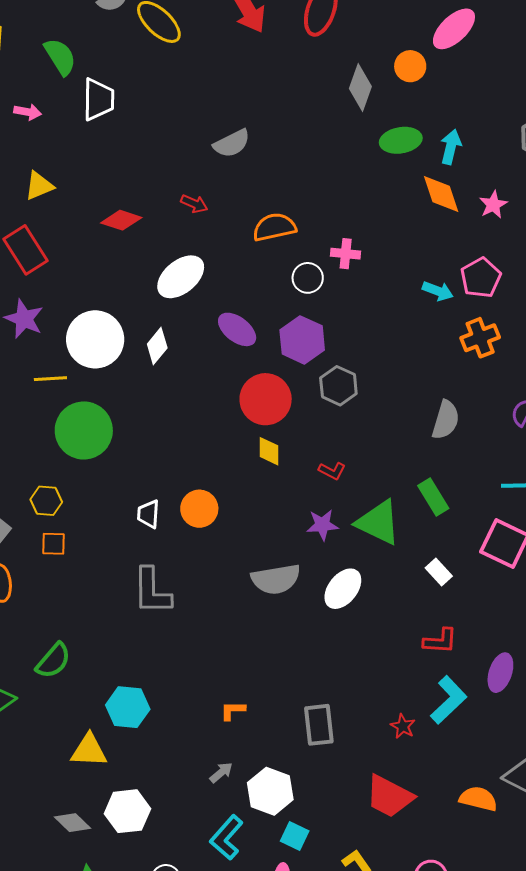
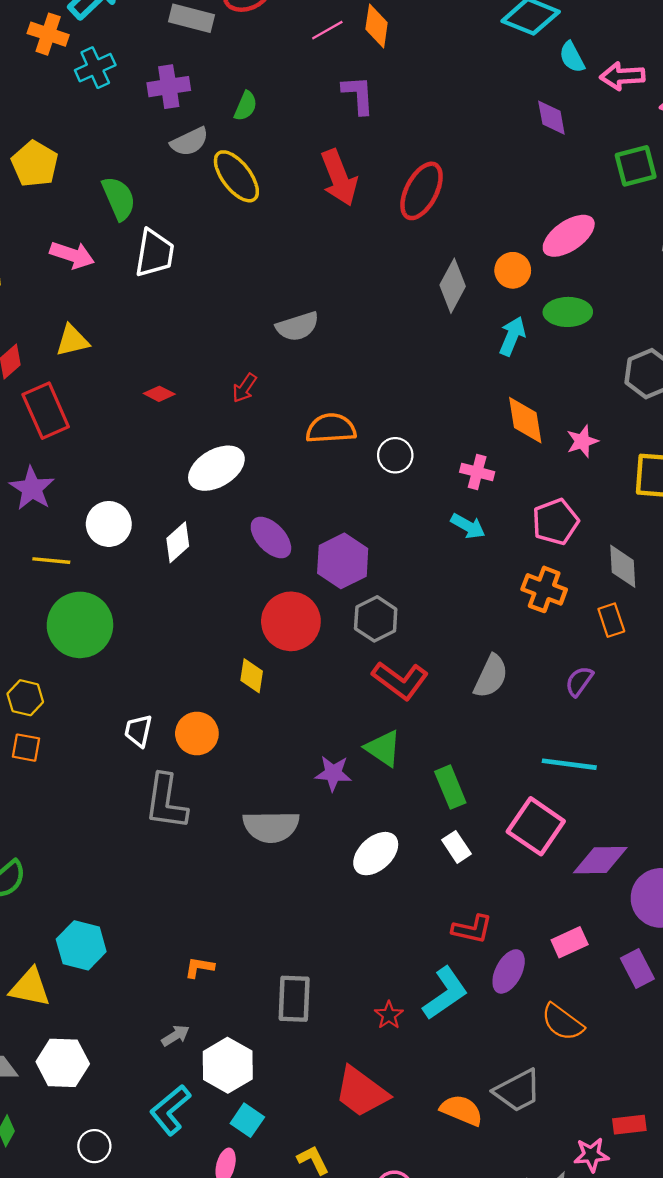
pink arrow: (28, 112) -> (72, 255), size x1.4
green ellipse: (401, 140) -> (568, 312), moved
cyan arrow: (451, 147) -> (512, 336), moved
red arrow: (194, 204) -> (244, 388), turned 92
red diamond: (121, 220) -> (159, 394), size x0.7
pink cross: (346, 254) -> (477, 472), moved
white circle: (308, 278) -> (395, 455), moved
cyan arrow: (438, 291) -> (468, 526), moved
orange cross: (480, 338) -> (544, 589), turned 33
white circle: (95, 339) -> (109, 524), size x0.7
yellow diamond: (269, 451) -> (252, 676), moved
red L-shape: (332, 471) -> (400, 680), moved, size x1.8
green rectangle: (433, 497) -> (450, 787), moved
green triangle: (378, 522) -> (383, 748), moved, size x0.7
white ellipse: (343, 589) -> (376, 854), moved
gray L-shape: (152, 591) -> (166, 802), moved
red L-shape: (440, 641) -> (472, 929), moved

